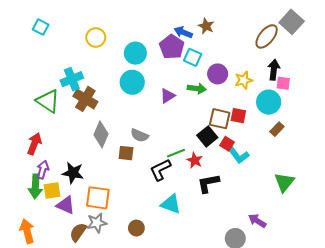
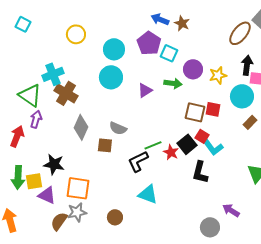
blue arrow: (183, 32) -> (160, 19), moved
black square: (207, 136) -> (187, 144), moved
purple arrow: (43, 170) -> (36, 119), moved
black L-shape: (208, 183) -> (200, 172), moved, turned -65

